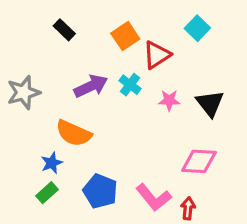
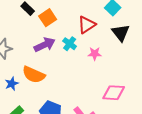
orange square: (125, 36) -> (48, 18), moved
black triangle: (210, 103) -> (121, 33), moved
blue star: (52, 163) -> (12, 84), moved

